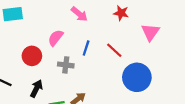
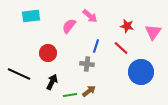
red star: (121, 13) -> (127, 26), moved
pink semicircle: (56, 38) -> (69, 26), moved
gray cross: (66, 65) -> (87, 64), moved

